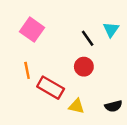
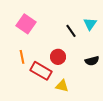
red circle: (84, 67) -> (58, 57), moved
black semicircle: (113, 106) -> (92, 61), moved

